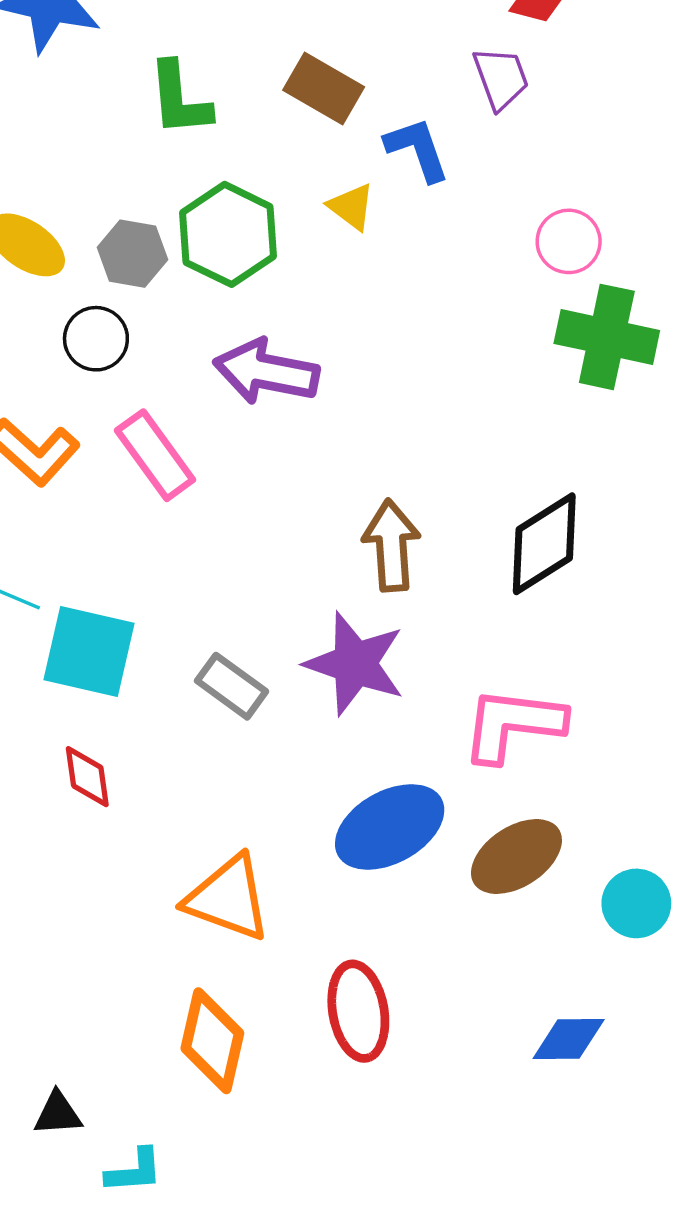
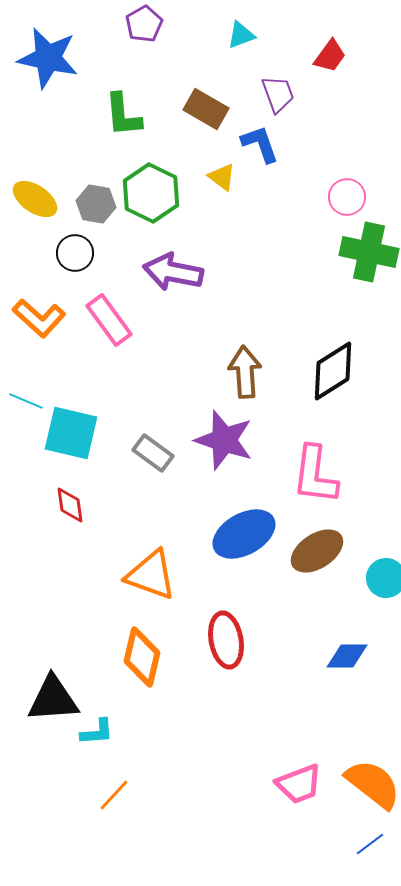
purple trapezoid: (501, 78) -> (278, 94), moved
pink L-shape: (513, 724) -> (315, 475), turned -90
black triangle: (58, 1114) -> (53, 699), size x1.8

